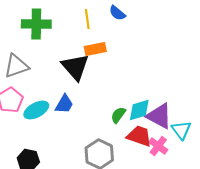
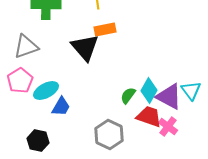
blue trapezoid: (64, 104) -> (61, 107), moved
cyan diamond: (139, 110) -> (149, 91), turned -45
cyan triangle: (181, 130) -> (191, 91), moved

